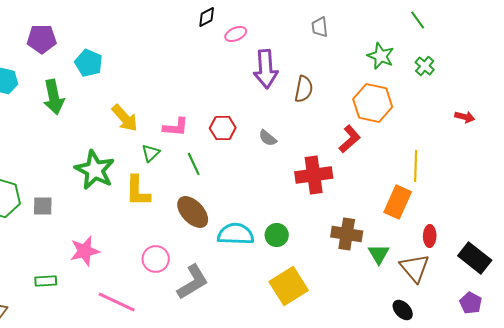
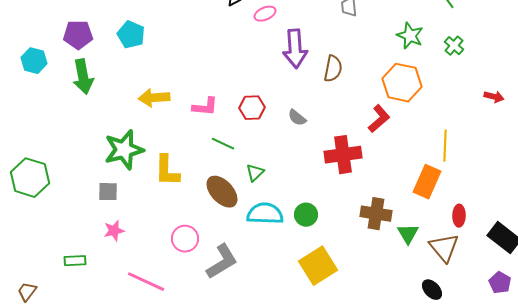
purple pentagon: (42, 39) -> (78, 35), moved
cyan pentagon: (89, 63) -> (131, 35), moved
yellow arrow: (125, 118) -> (154, 98), turned 128
green triangle: (151, 153) -> (255, 173), moved
green line: (194, 164) -> (223, 144), turned -40
green star: (95, 170) -> (124, 150), turned 30
gray square: (43, 206) -> (108, 192), moved
pink star: (85, 251) -> (114, 231), size x0.7

